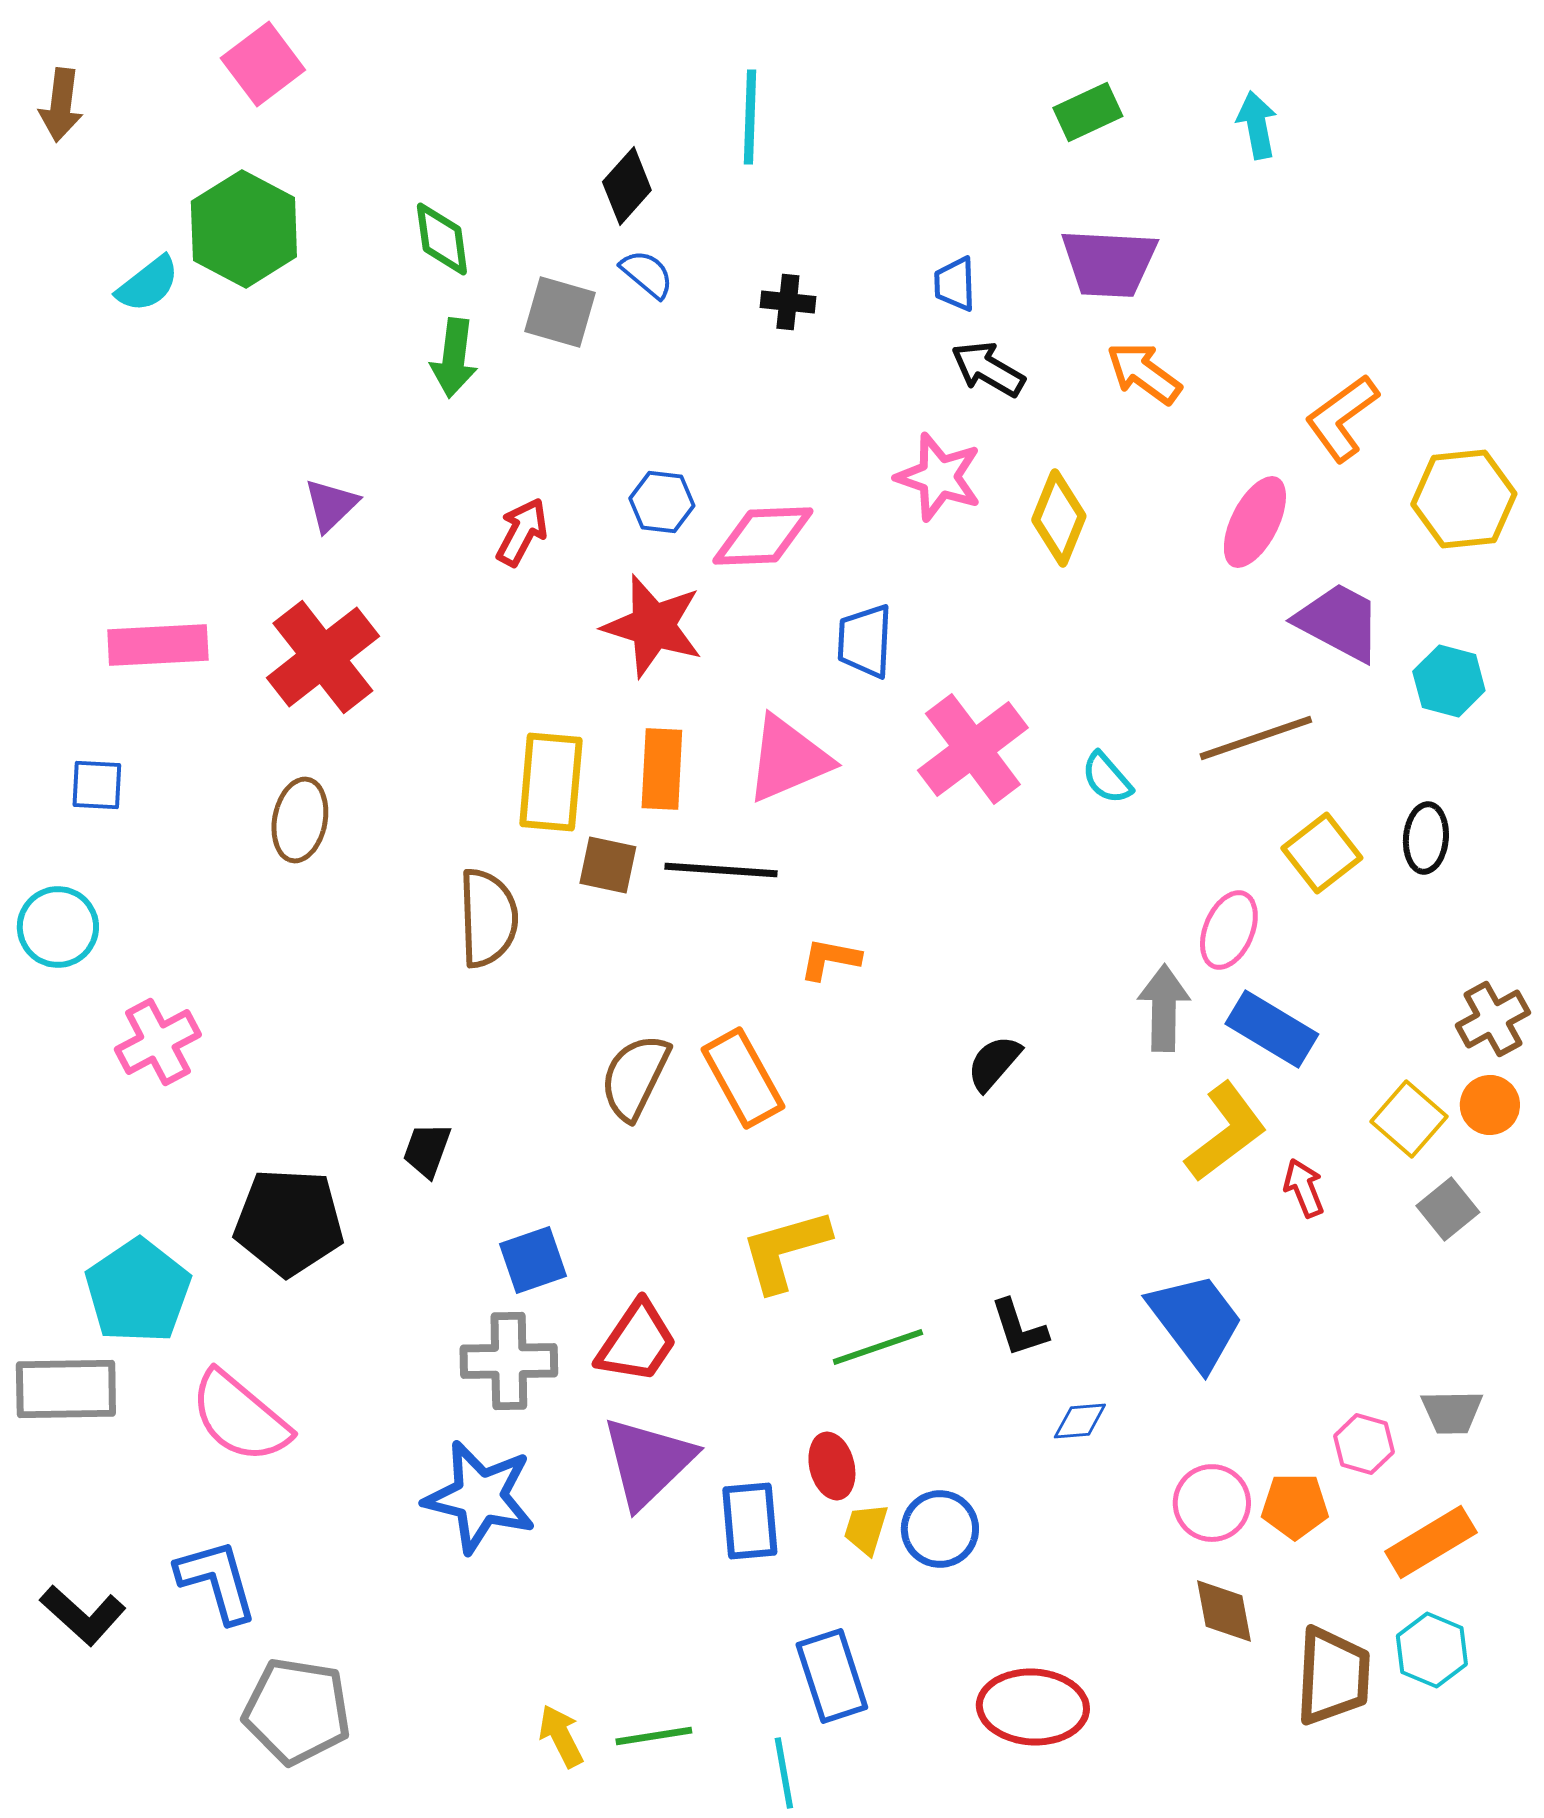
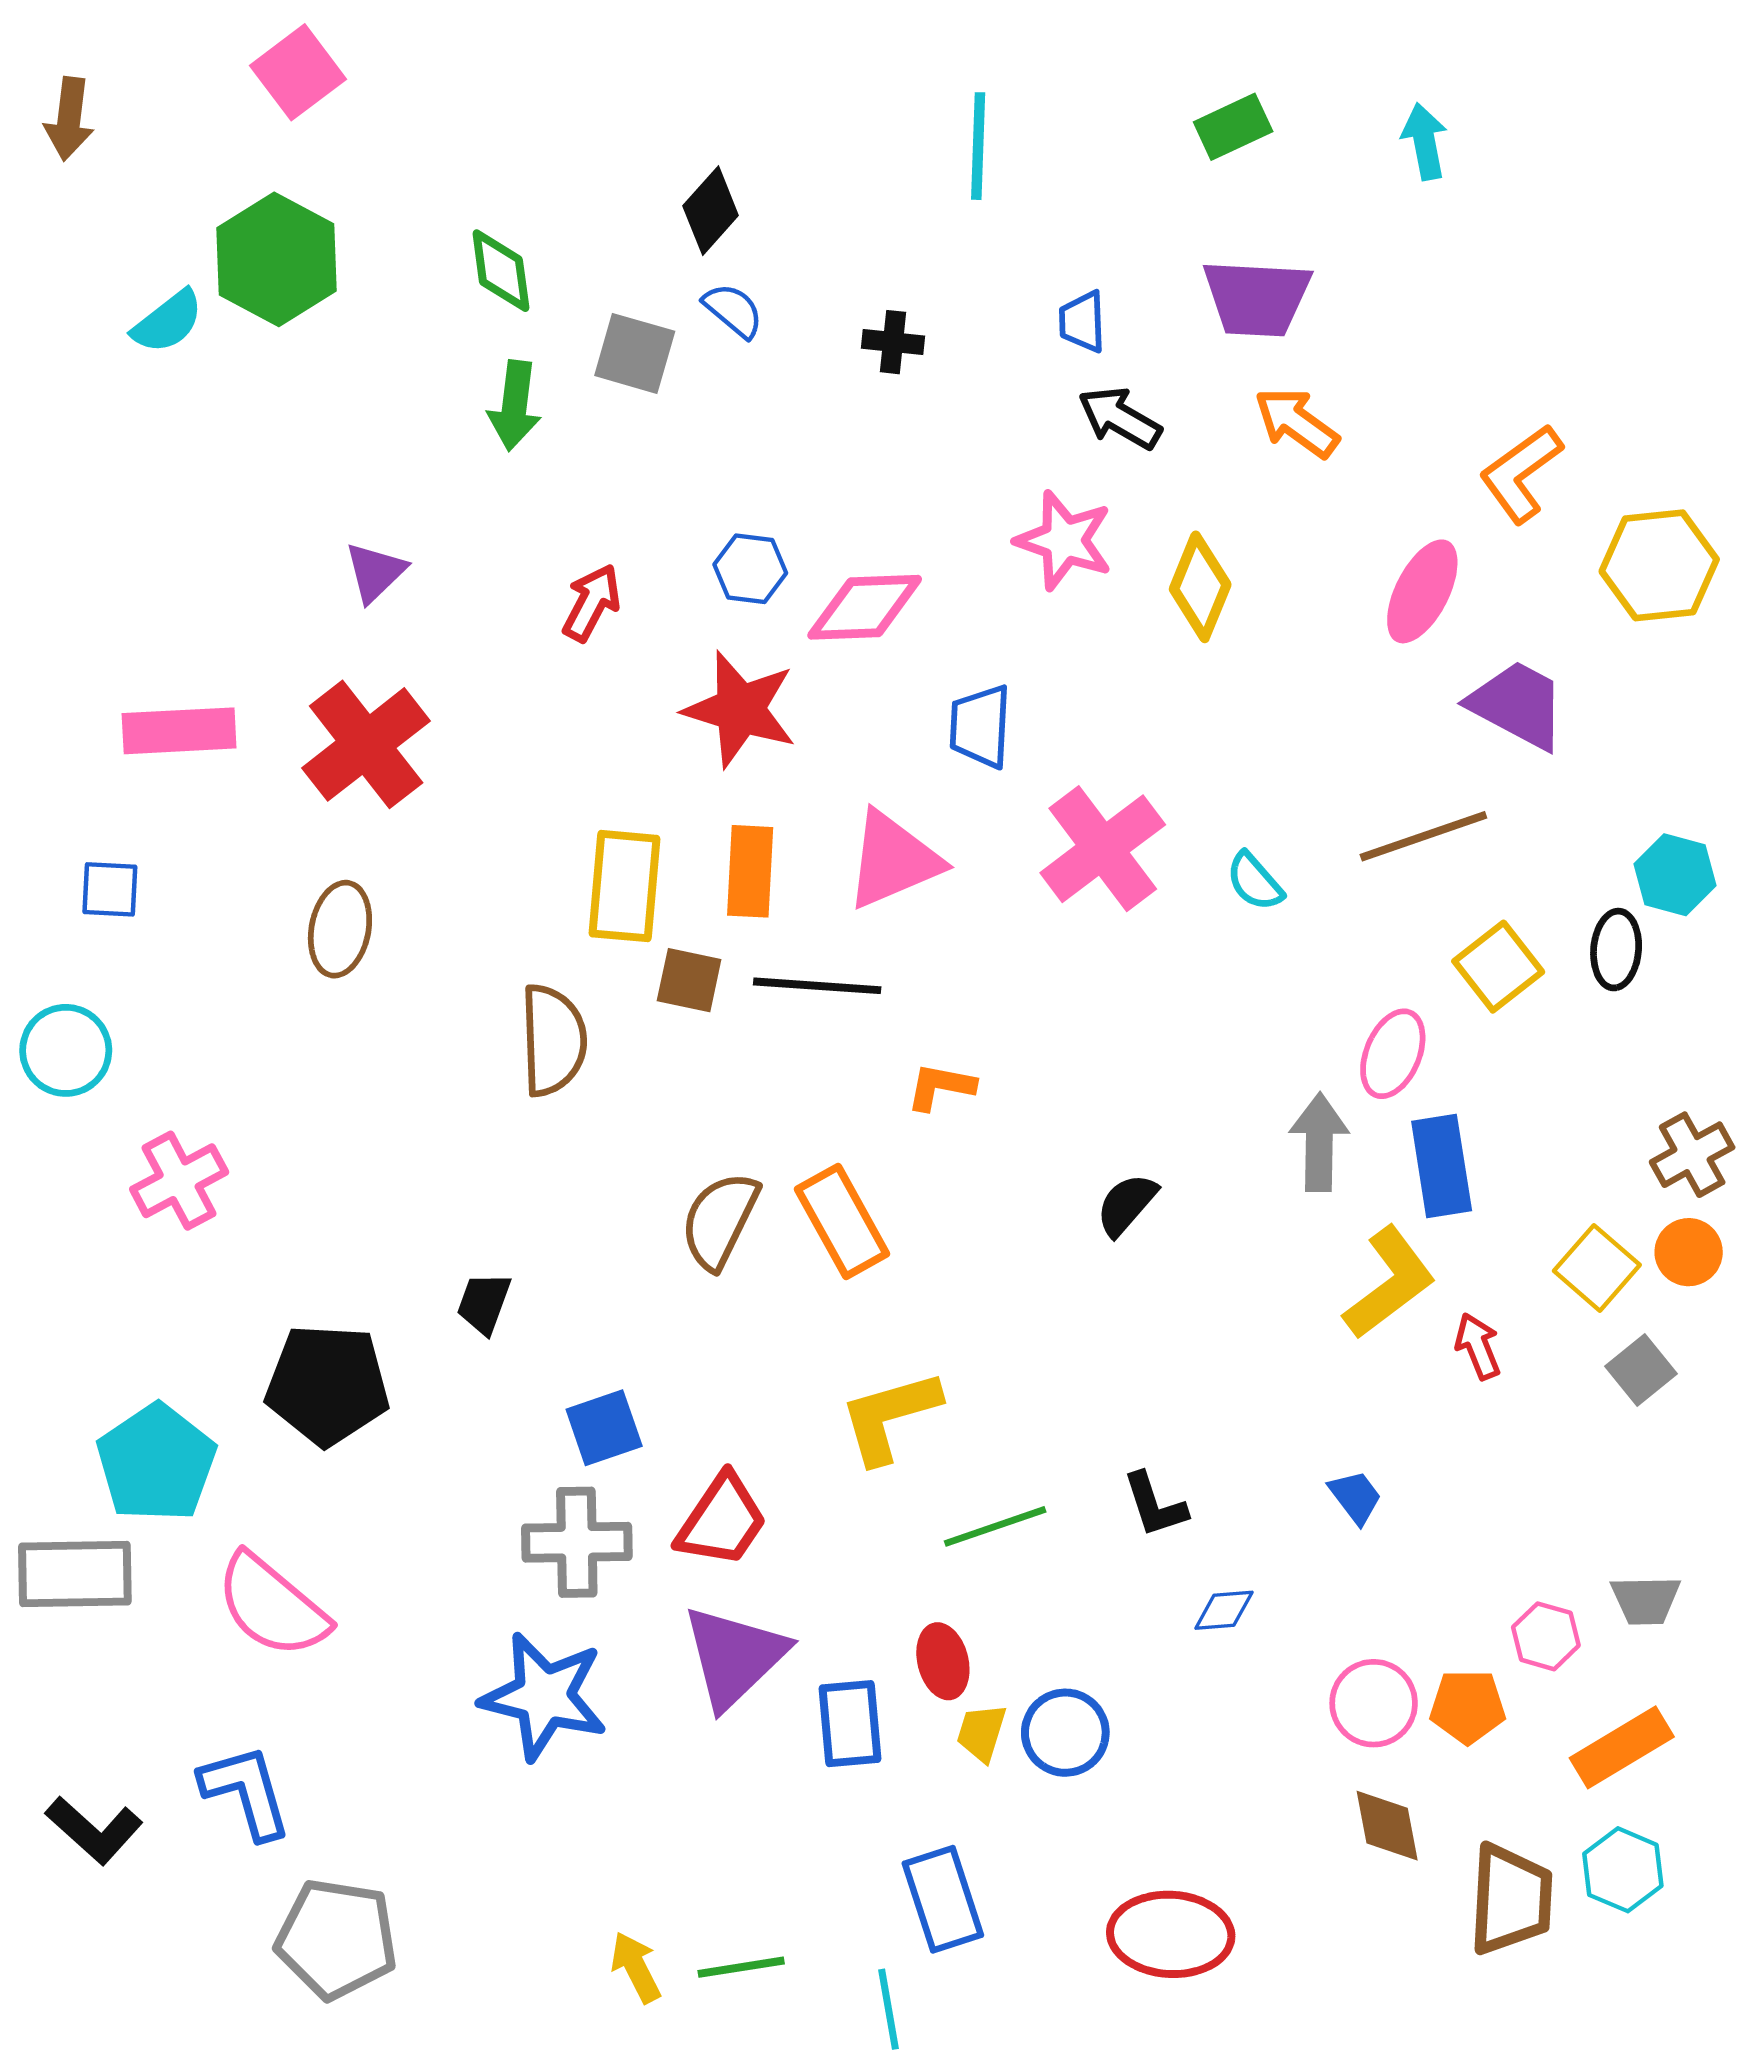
cyan line: (750, 117) -> (978, 146), moved
cyan hexagon: (1449, 681) -> (1675, 875), moved
blue rectangle: (1272, 1029) -> (1442, 1166), turned 50
blue trapezoid: (1196, 1321) -> (1355, 1497), size x0.5

